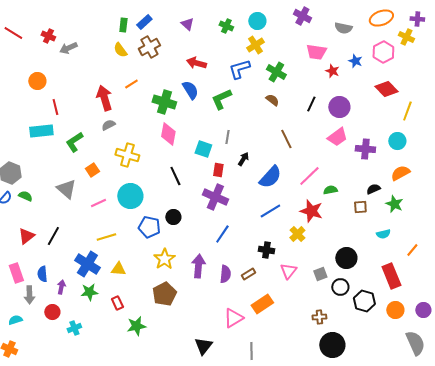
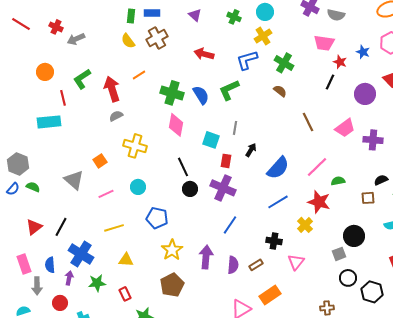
blue rectangle: (144, 22) -> (152, 13), turned 42
gray semicircle: (343, 28) -> (336, 15), moved
blue semicircle: (190, 90) -> (201, 95), moved
black line: (311, 104) -> (330, 82), moved
purple circle: (339, 107) -> (365, 94), moved
brown line: (286, 139) -> (308, 122), moved
green L-shape: (74, 142) -> (82, 79), moved
cyan circle: (130, 196) -> (138, 187), size x0.6
black circle: (173, 217) -> (190, 189), moved
black circle: (346, 258) -> (354, 236), moved
blue cross: (87, 264) -> (81, 254), moved
gray square: (320, 274) -> (339, 254), moved

